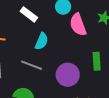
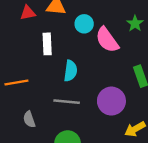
white rectangle: (29, 14) -> (47, 44), turned 66

